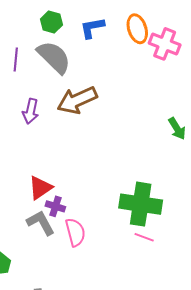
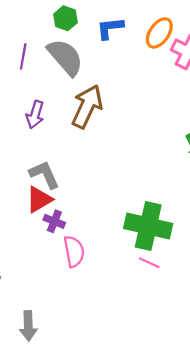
orange ellipse: (137, 29) -> (159, 33), turned 48
brown arrow: (77, 100) -> (87, 106), turned 135
gray L-shape: (41, 223) -> (44, 175), moved

